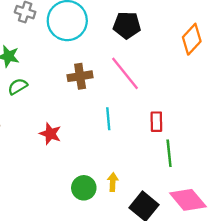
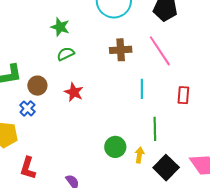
red star: (50, 134) -> (74, 92), moved
green line: (169, 153) -> (155, 129), moved
yellow arrow: (113, 182) -> (139, 155), moved

